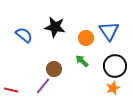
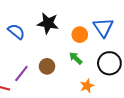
purple line: (43, 86) -> (21, 74), moved
orange star: (113, 88) -> (87, 86), moved

